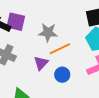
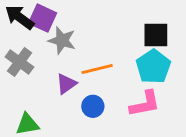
gray star: (48, 32) -> (62, 40), moved

